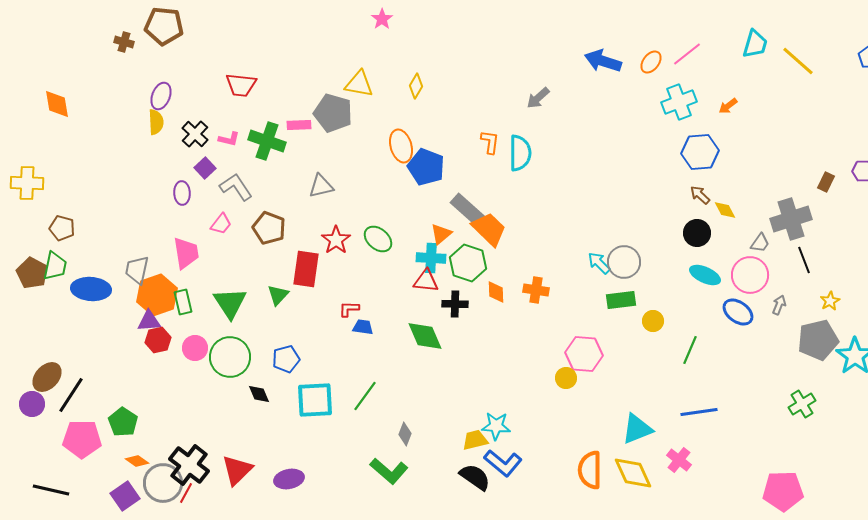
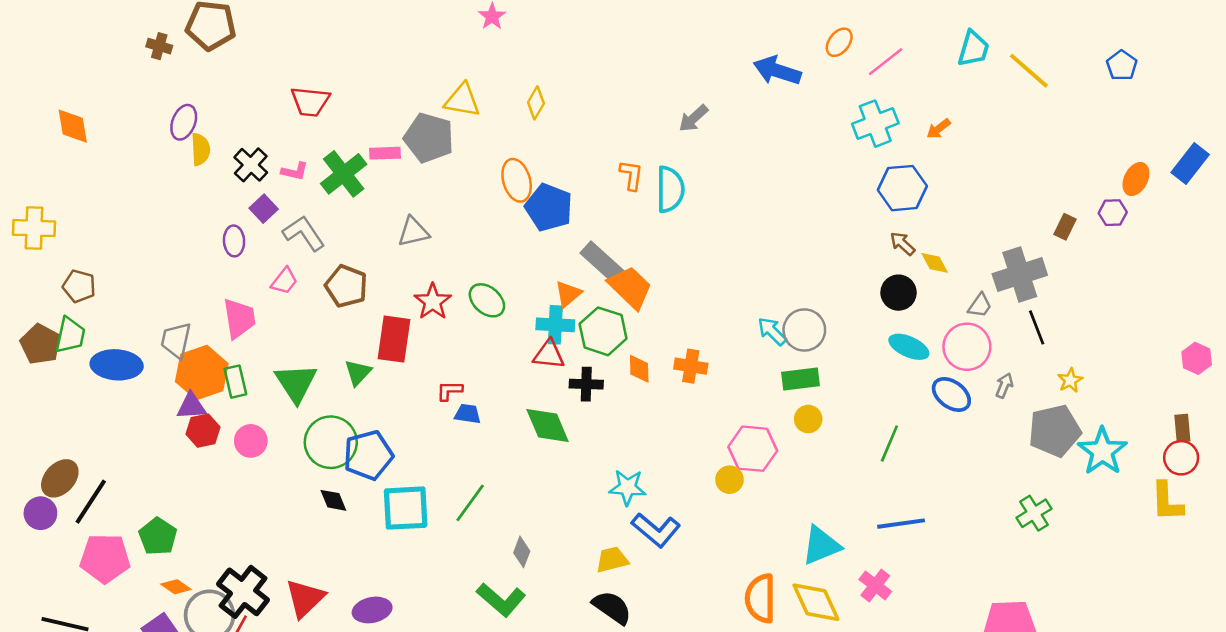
orange ellipse: (651, 62) -> (839, 42), moved
purple ellipse: (161, 96) -> (184, 122), moved
green cross: (267, 141) -> (344, 174), turned 33
yellow circle: (653, 321) -> (808, 419), moved
green circle: (230, 357) -> (331, 442), moved
blue pentagon: (286, 359) -> (368, 455), size x1.4
cyan star: (496, 426) -> (628, 487), moved
blue L-shape: (503, 463) -> (656, 530), moved

